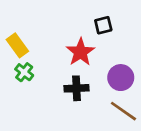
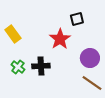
green cross: (24, 72) -> (18, 67), moved
black cross: (76, 88) -> (41, 66), moved

